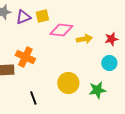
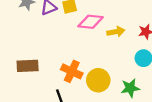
orange cross: (25, 57) -> (72, 71), moved

